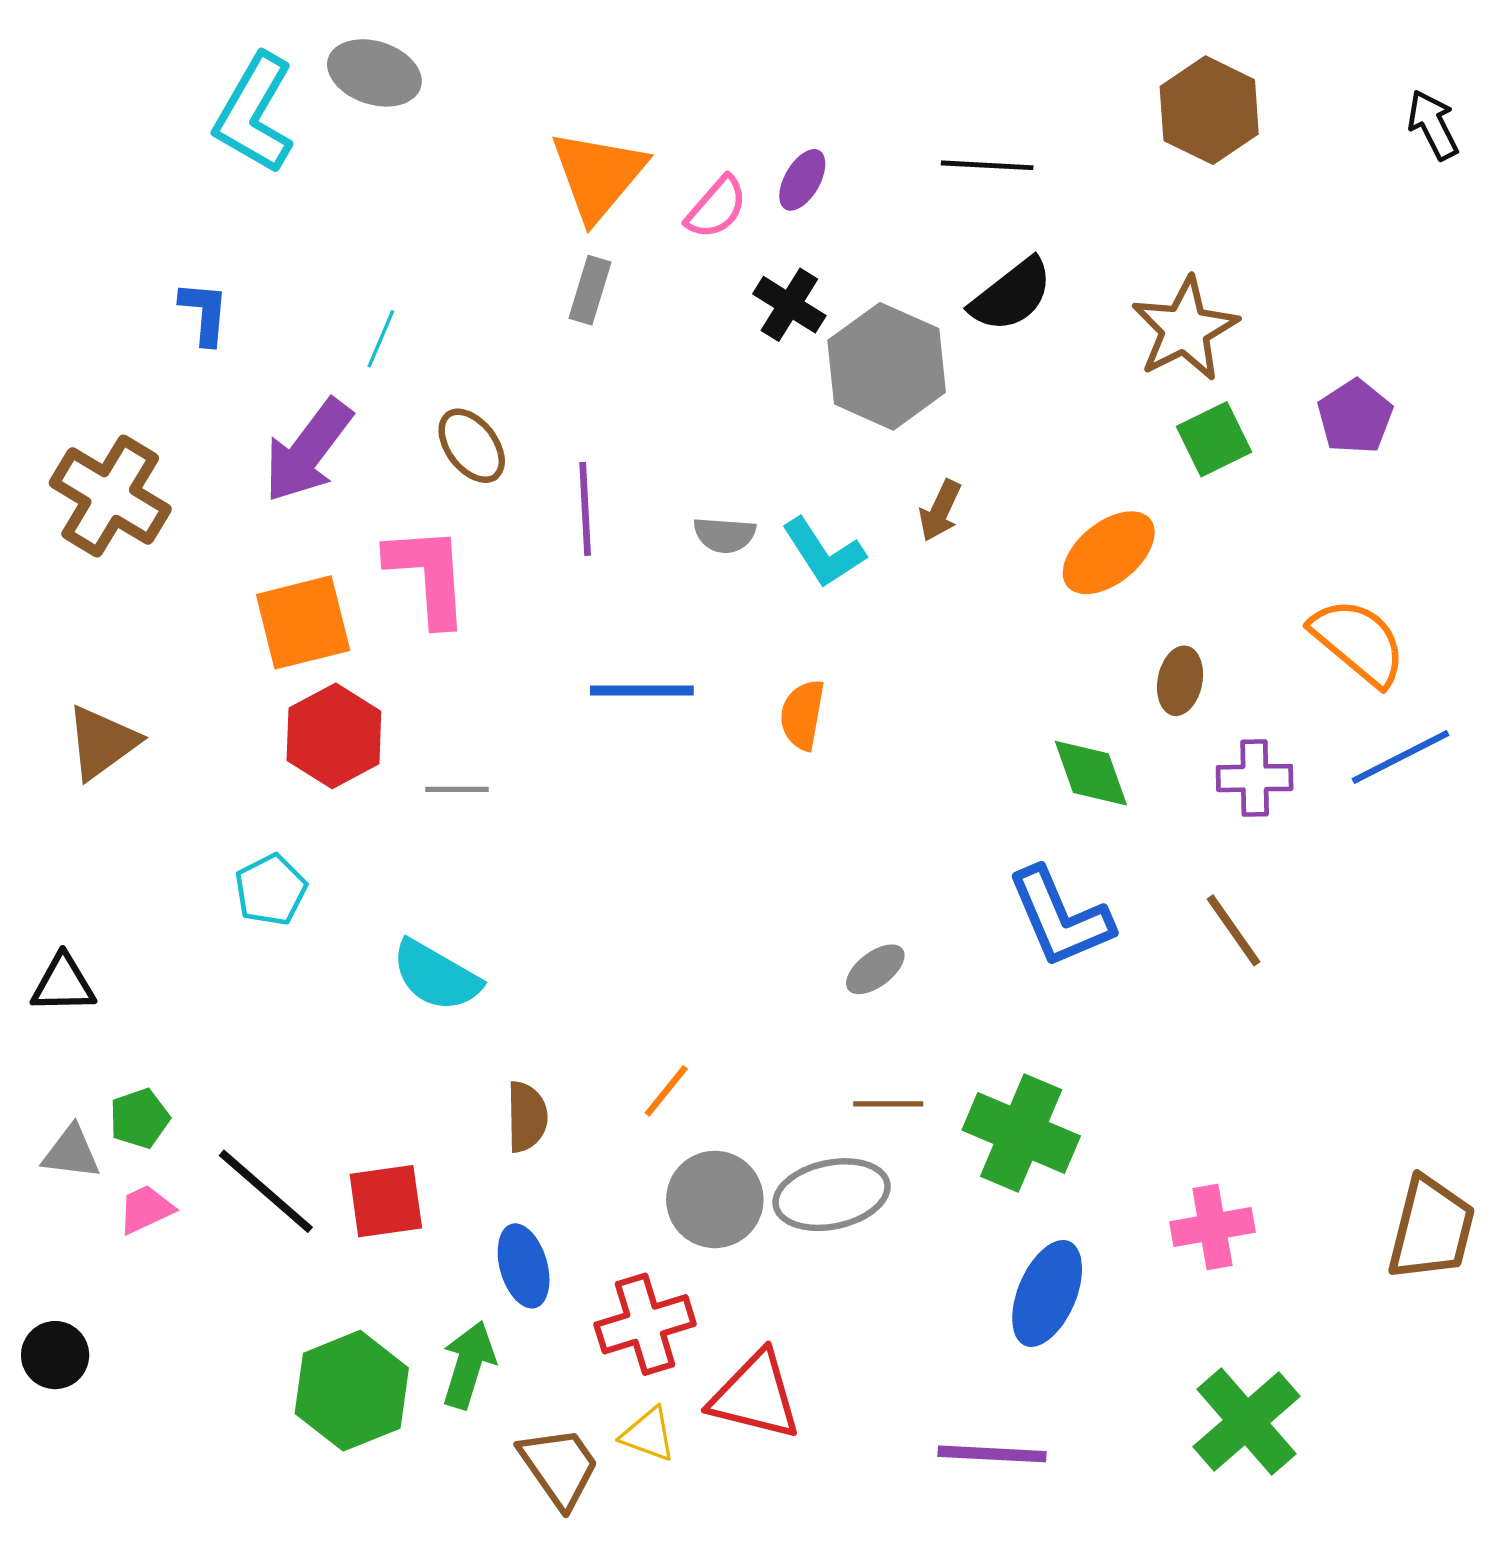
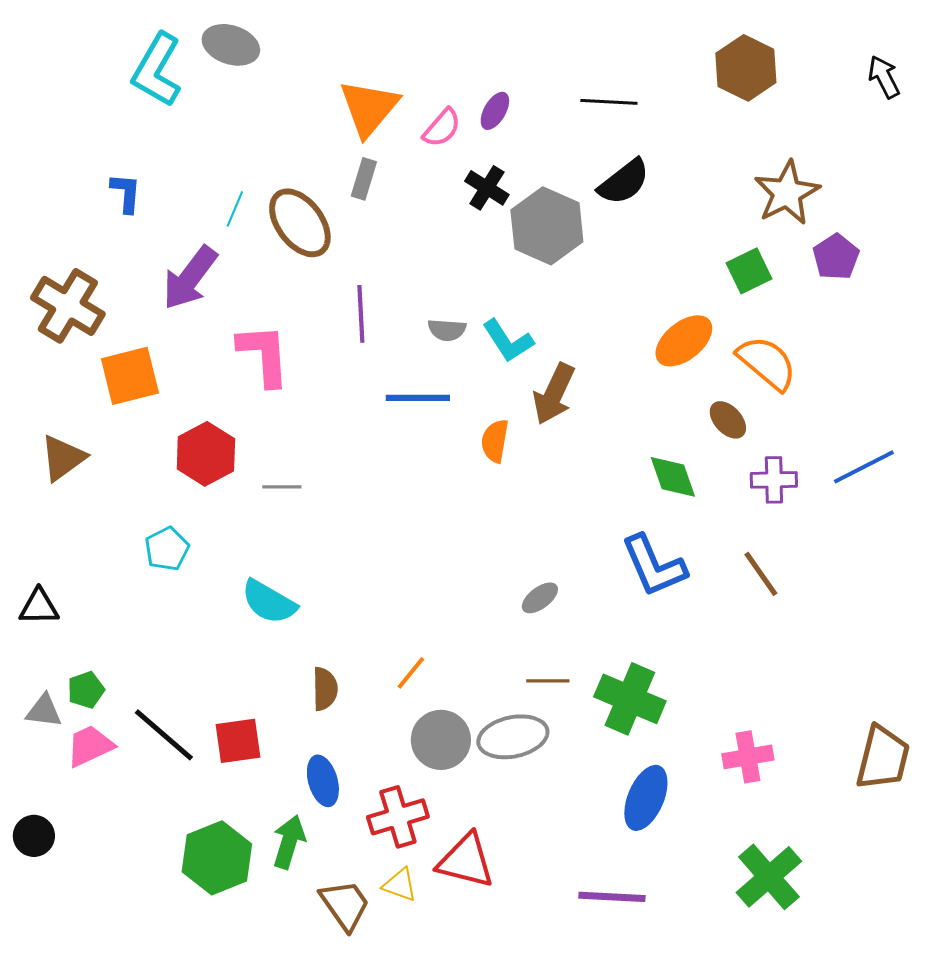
brown star: (1185, 329) -> (787, 193), moved
brown ellipse: (472, 446) -> (300, 223), moved, size x1.5
brown arrow: (940, 511) -> (554, 394), moved, size x1.6
orange square: (303, 622) -> (130, 376), moved
orange semicircle: (1358, 642) -> (767, 363), moved
brown ellipse: (1180, 681) -> (728, 420), turned -54
blue line: (642, 691) -> (418, 398), moved
pink trapezoid: (146, 1209) -> (90, 746), size x1.4

